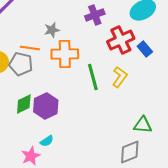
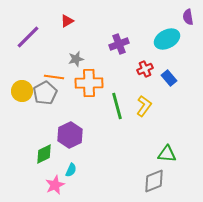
red cross: (121, 40) -> (145, 69), size x0.6
gray pentagon: (21, 64) -> (45, 93), turned 30
green diamond: (24, 104) -> (44, 154), moved
cyan semicircle: (47, 141) -> (71, 170), turned -32

